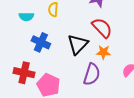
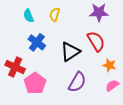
cyan semicircle: (26, 17) -> (29, 16), turned 56
orange star: (104, 52) -> (109, 65), moved

